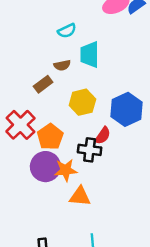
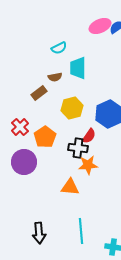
red cross: (20, 125) -> (20, 127), size x0.7
purple circle: (45, 167) -> (24, 162), moved
orange star: (66, 170) -> (88, 165), moved

